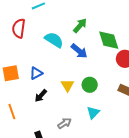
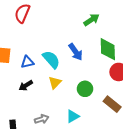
green arrow: (80, 26) -> (91, 20), moved
cyan semicircle: (54, 40) -> (51, 60), moved
green circle: (90, 85) -> (85, 89), moved

